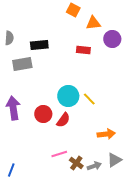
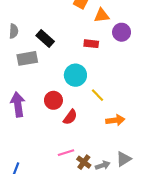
black rectangle: (39, 45) -> (45, 38), turned 48
cyan circle: (68, 96) -> (75, 75), moved
red circle: (43, 114) -> (53, 100), moved
orange arrow: (106, 134) -> (115, 120), moved

